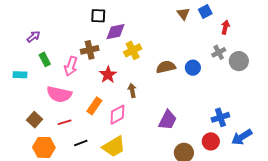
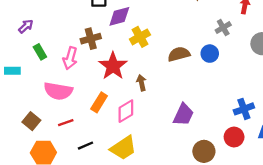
gray cross: (219, 52) -> (223, 28), moved
red star: (108, 75) -> (113, 66), size x1.4

